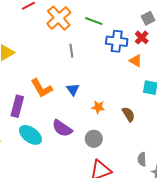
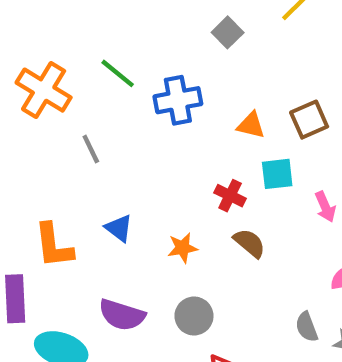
green line: (94, 21) -> (118, 73), turned 36
red cross: (142, 37) -> (230, 196), moved
orange triangle: (136, 61) -> (251, 125), moved
orange L-shape: (42, 88) -> (54, 246), turned 40

